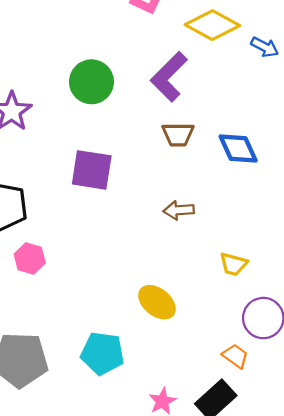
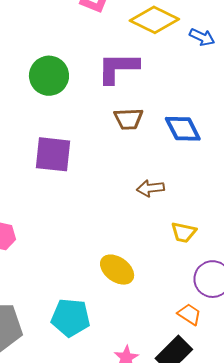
purple L-shape: (169, 77) -> (118, 68), turned 48
brown arrow: (179, 210) -> (150, 188), moved

